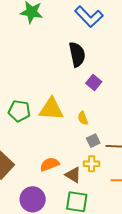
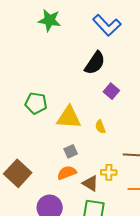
black semicircle: (77, 54) -> (95, 63), turned 45
green pentagon: (19, 111) -> (36, 103), moved
gray square: (93, 141) -> (71, 151), moved

